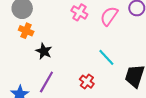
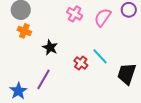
black star: (44, 51) -> (50, 47), moved
red cross: (87, 82) -> (81, 63), moved

